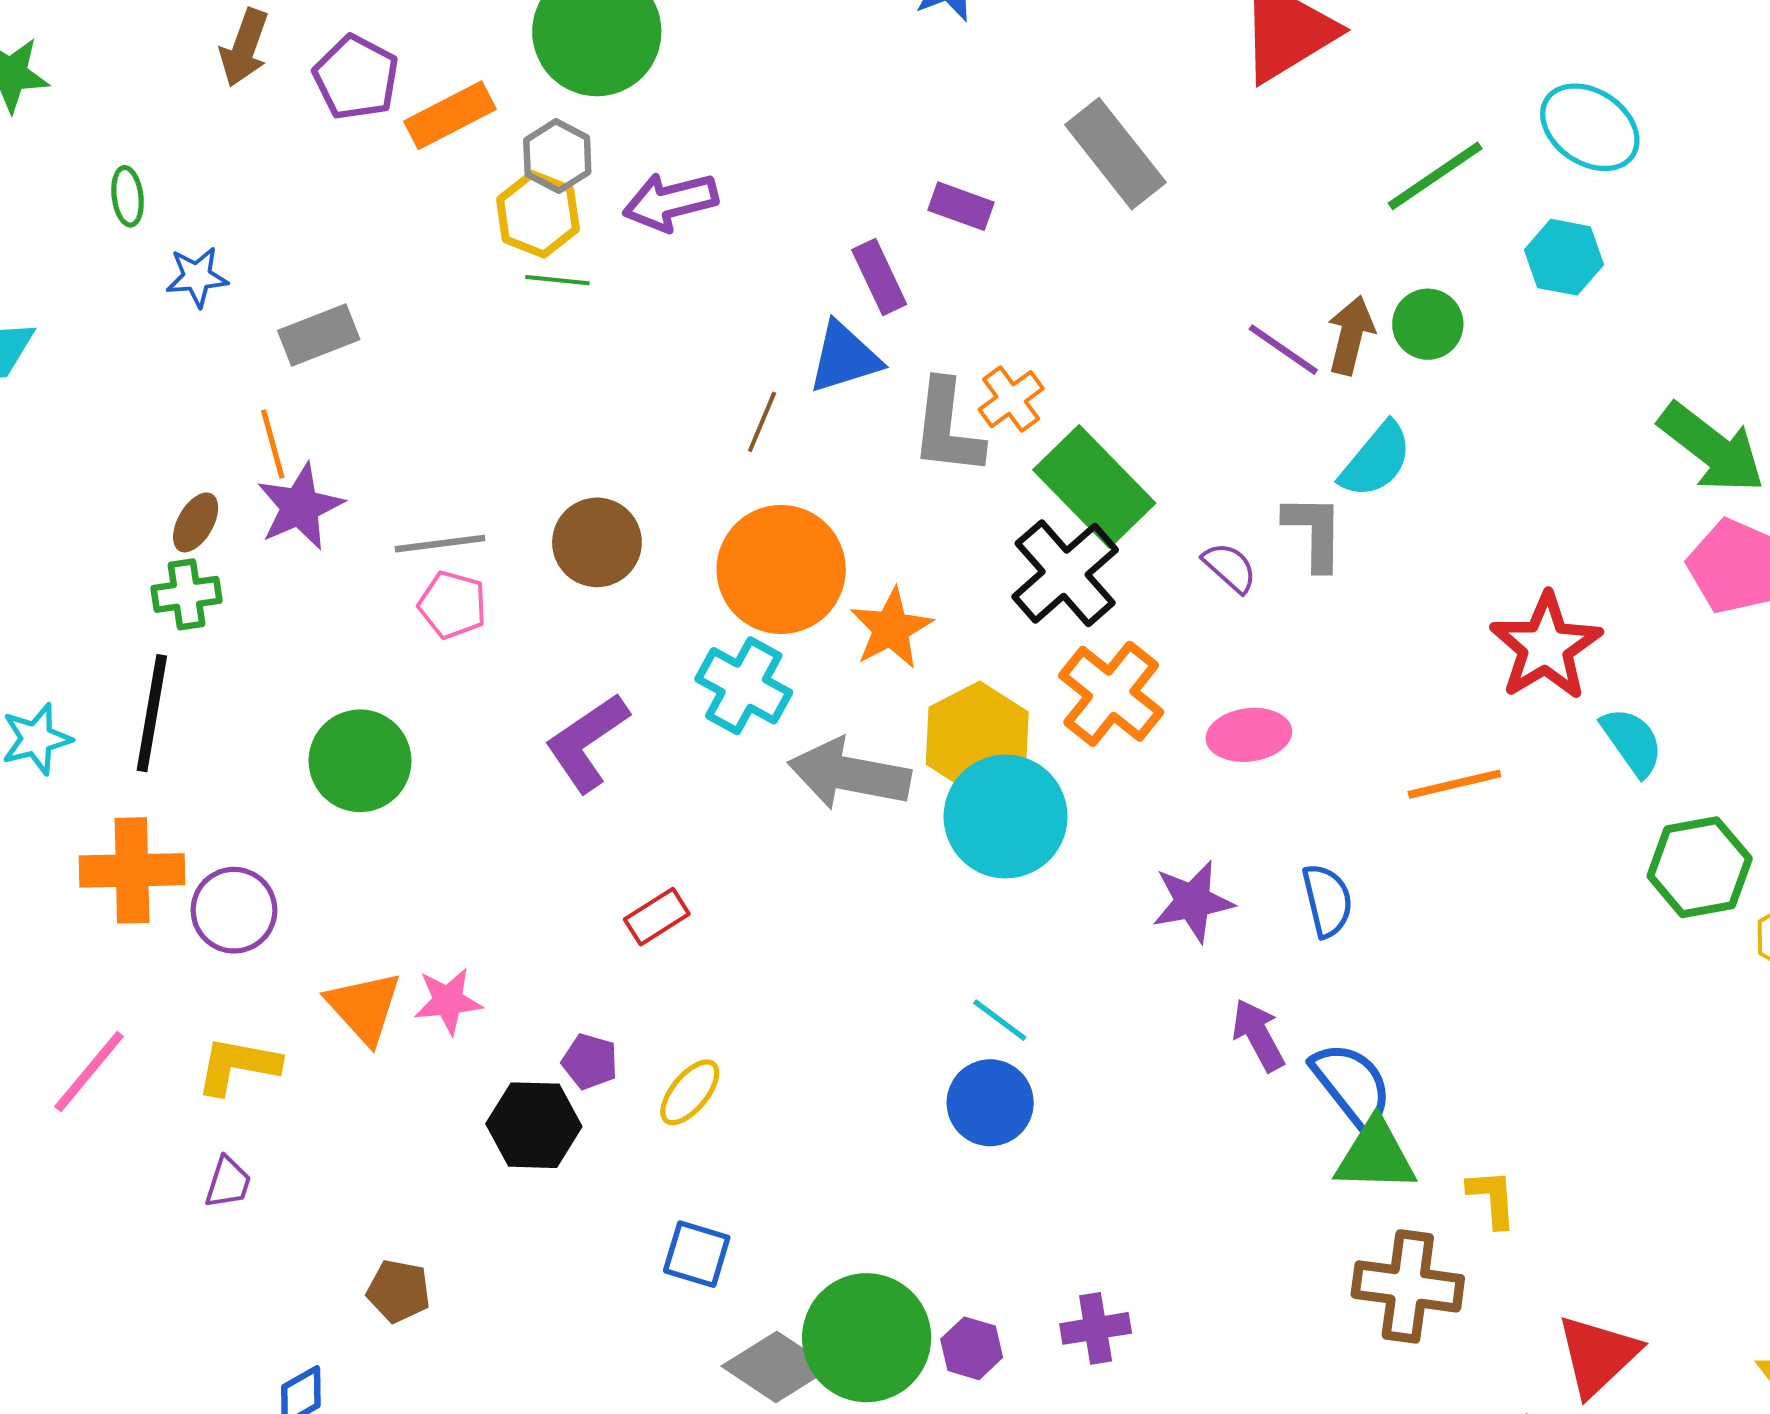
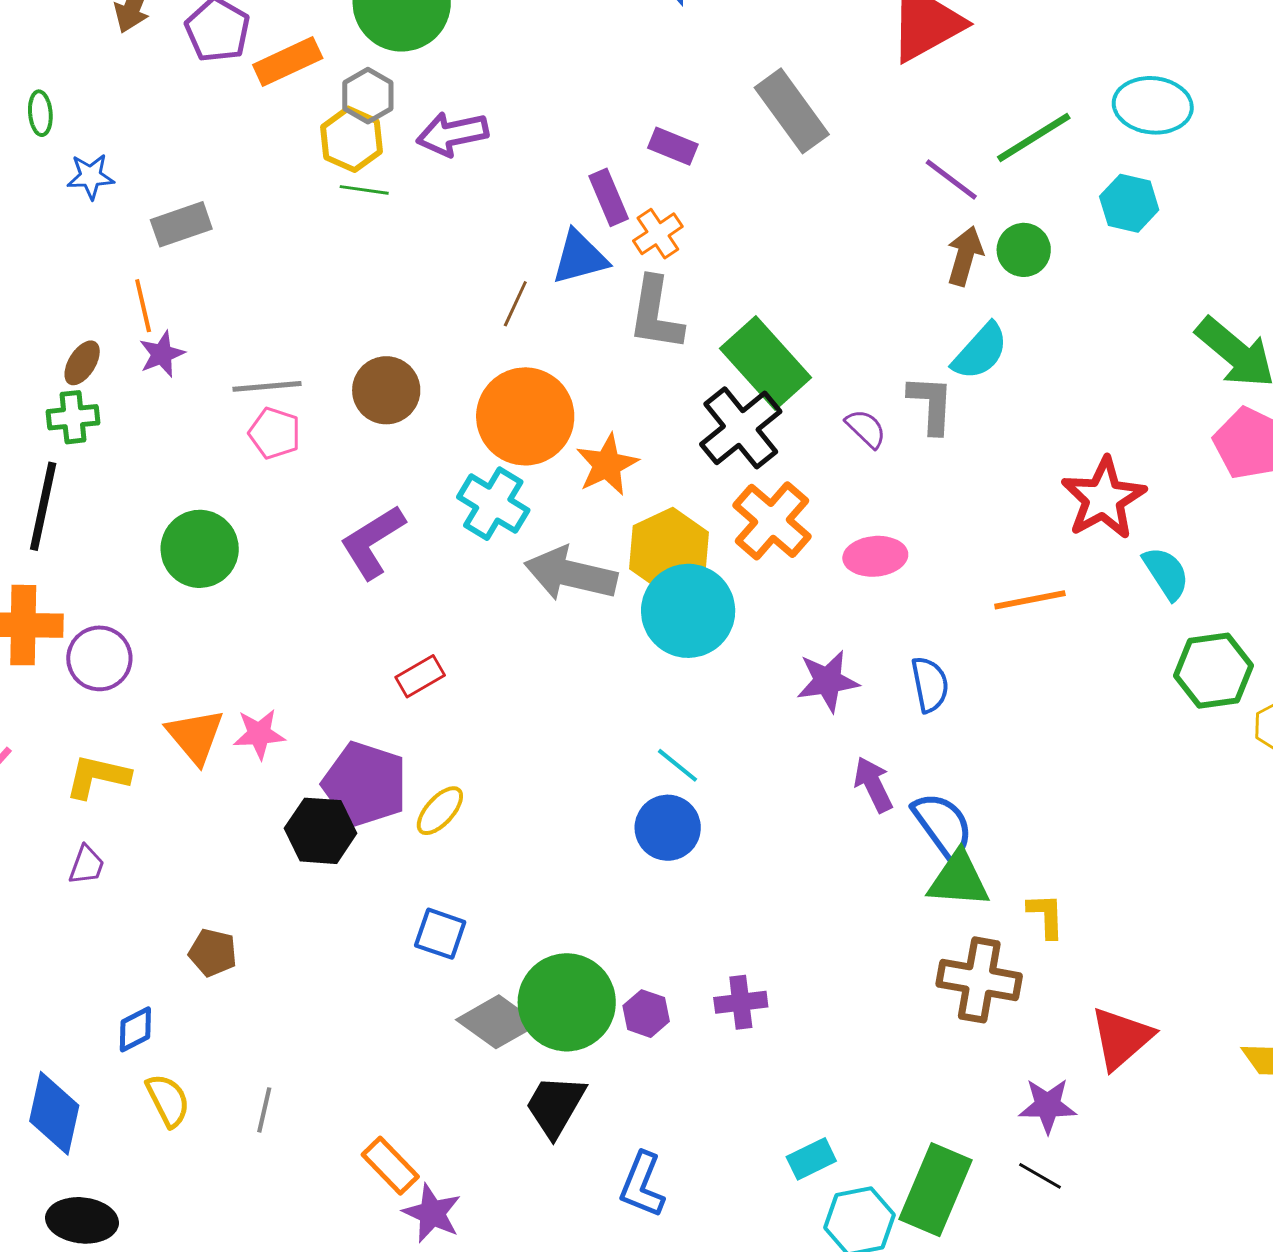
cyan ellipse: (1590, 127) -> (1153, 105), turned -30
purple line: (1283, 350) -> (951, 179), moved
orange cross: (1011, 399) -> (658, 234), moved
purple star: (300, 507) -> (162, 354), size x0.7
purple pentagon: (590, 1062) -> (365, 784), size x2.0

